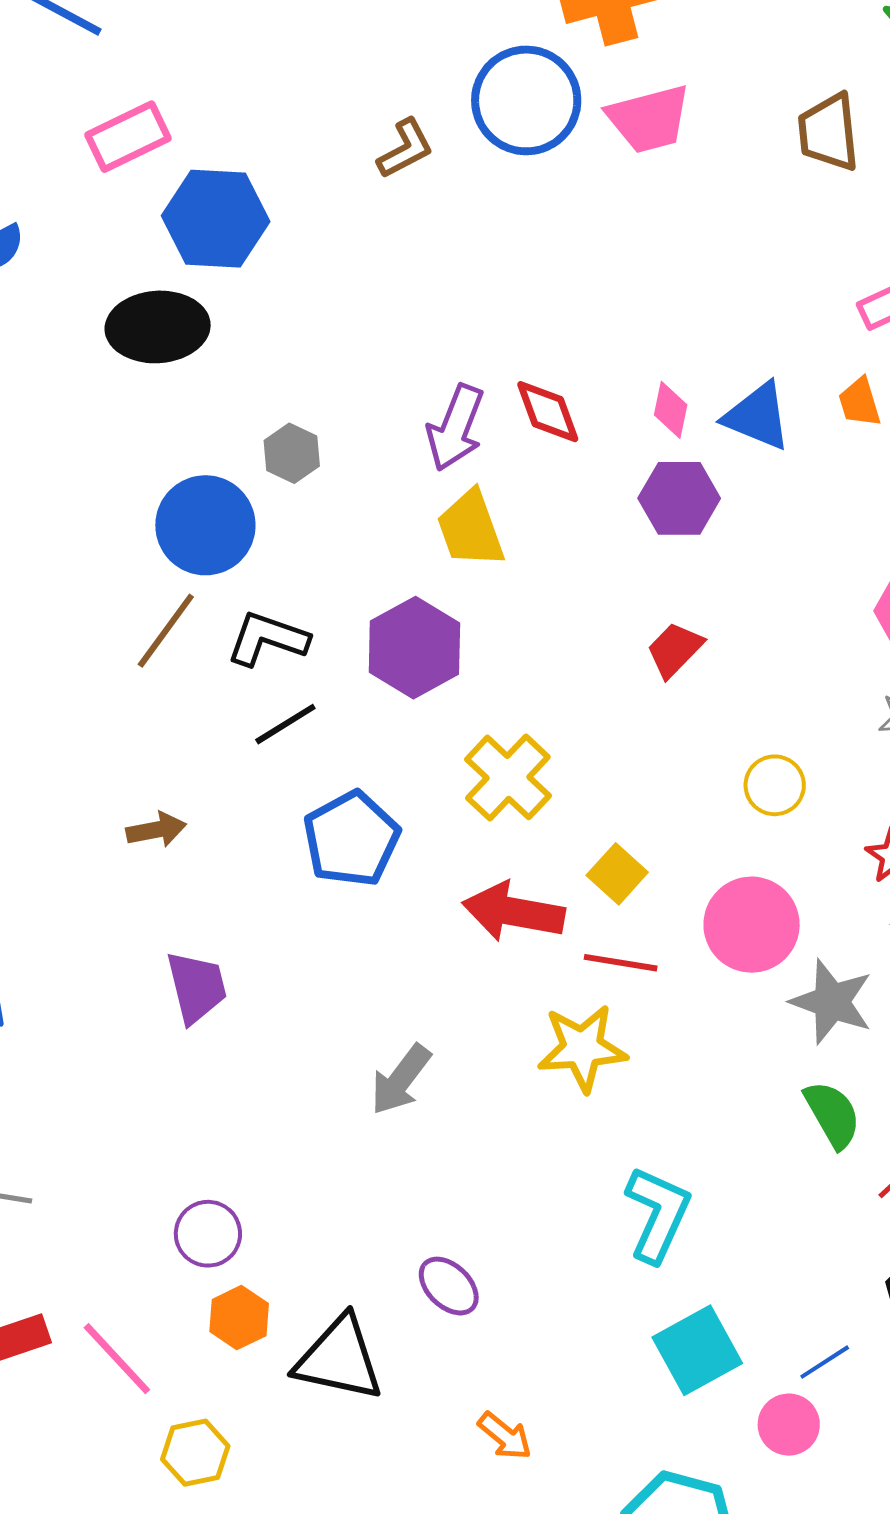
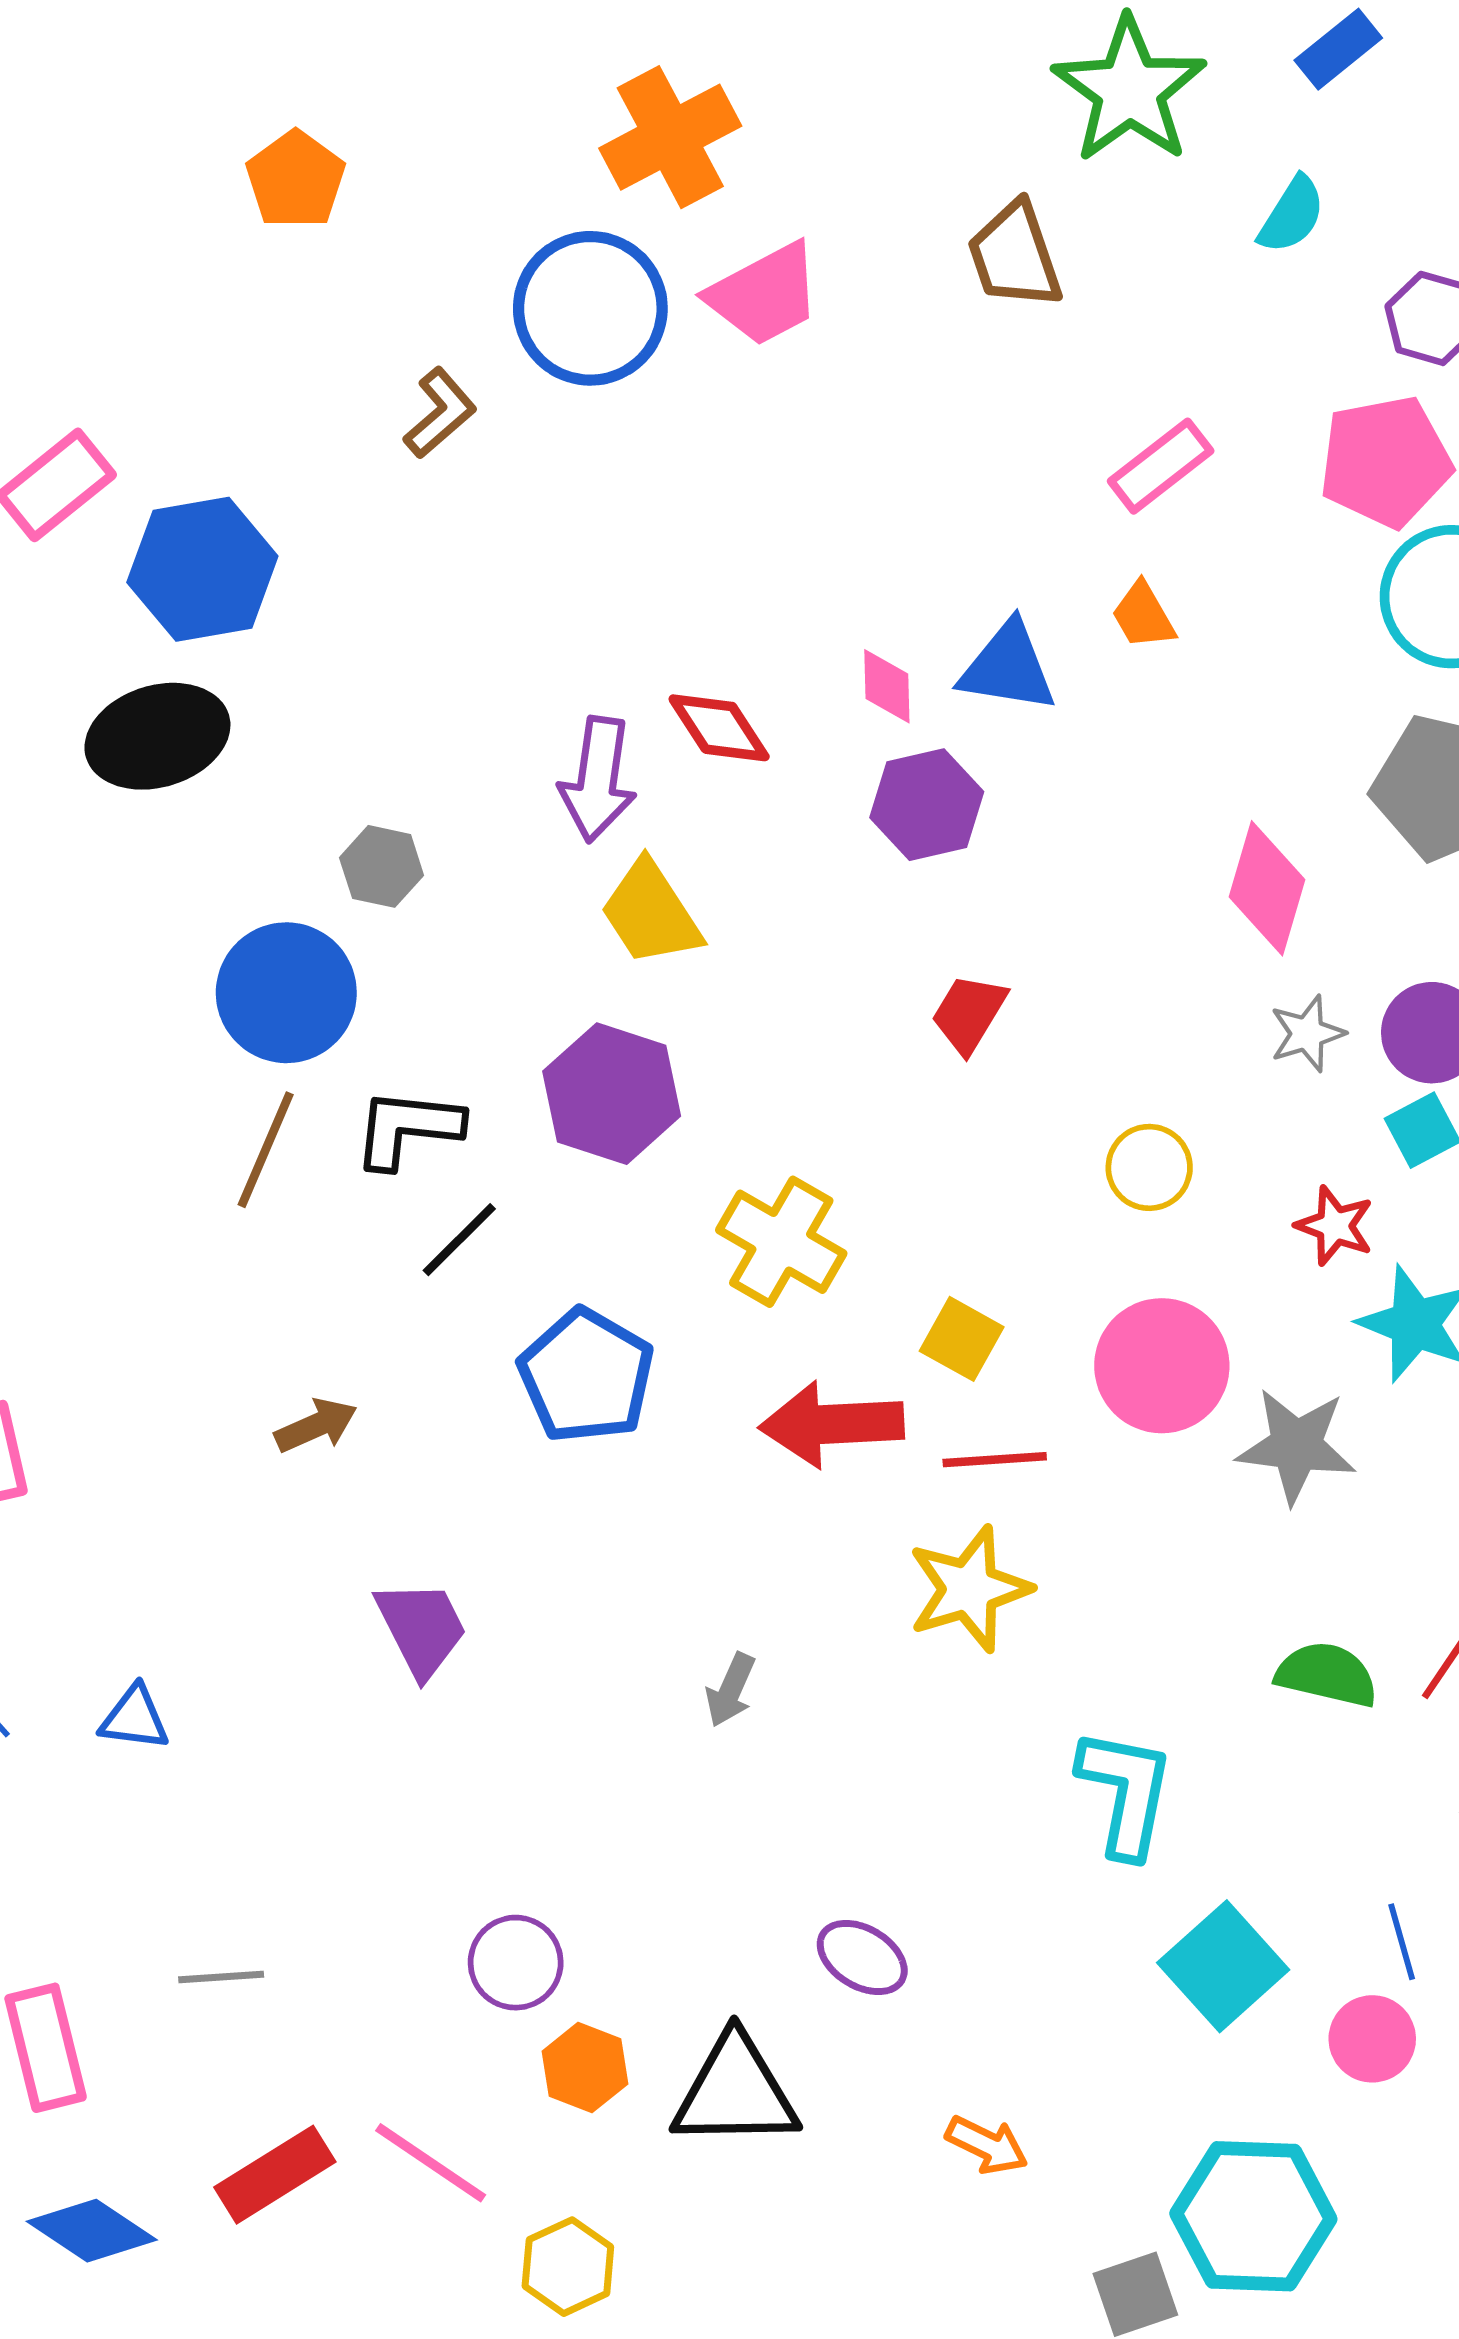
gray arrow: (401, 1080) -> (731, 1690), size x0.7
green semicircle: (832, 1114) -> (1327, 1675), moved, turned -34
blue line: (825, 1362) -> (1402, 1942), turned -60

